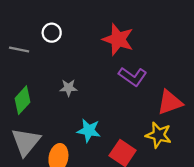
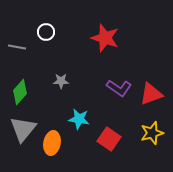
purple L-shape: (133, 77) -> (119, 88), moved
yellow star: (159, 135) -> (152, 133), moved, turned -30

